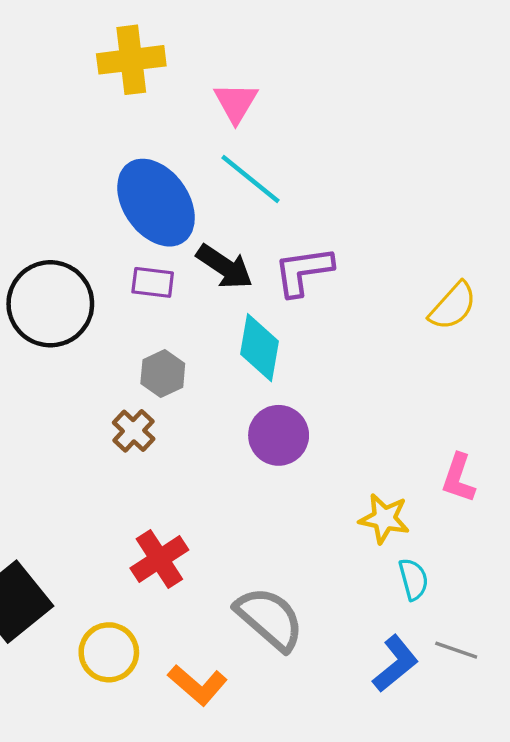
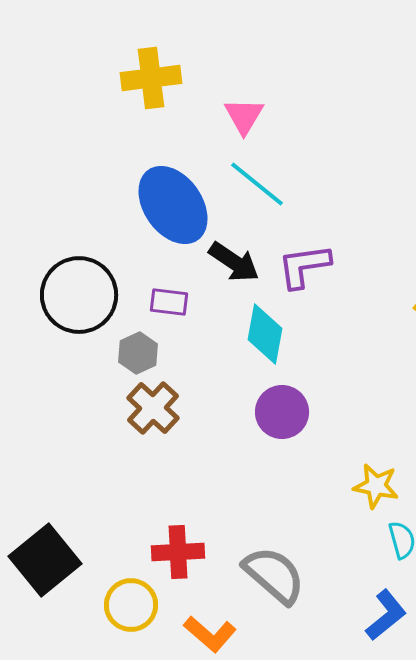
purple rectangle: (153, 282) -> (169, 302), moved
gray hexagon: (163, 373) -> (138, 353), moved
brown cross: (134, 431) -> (153, 408), size x1.4
red cross: (159, 559) -> (178, 552), moved, turned 30

